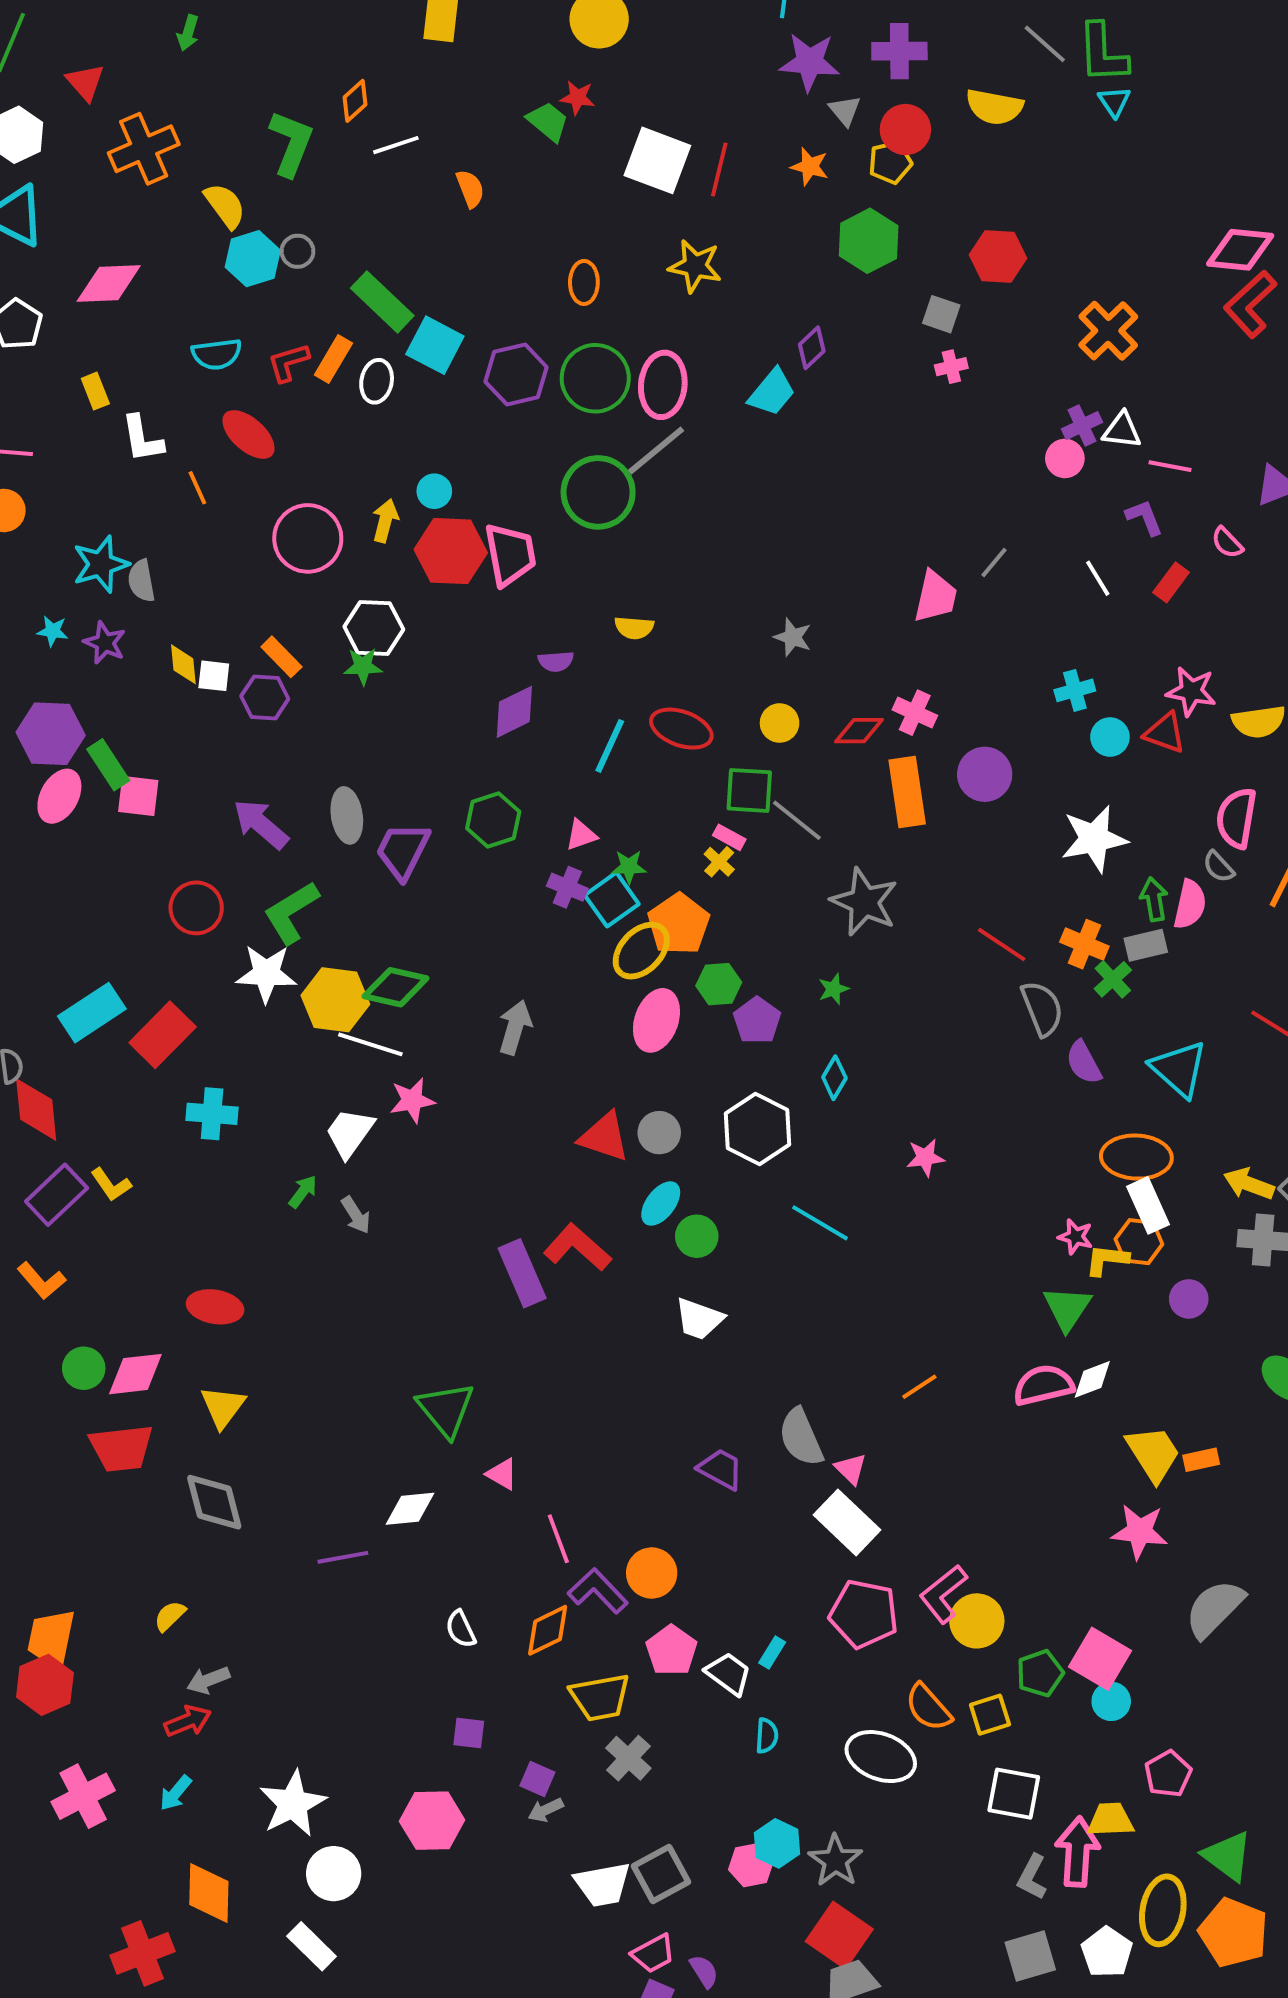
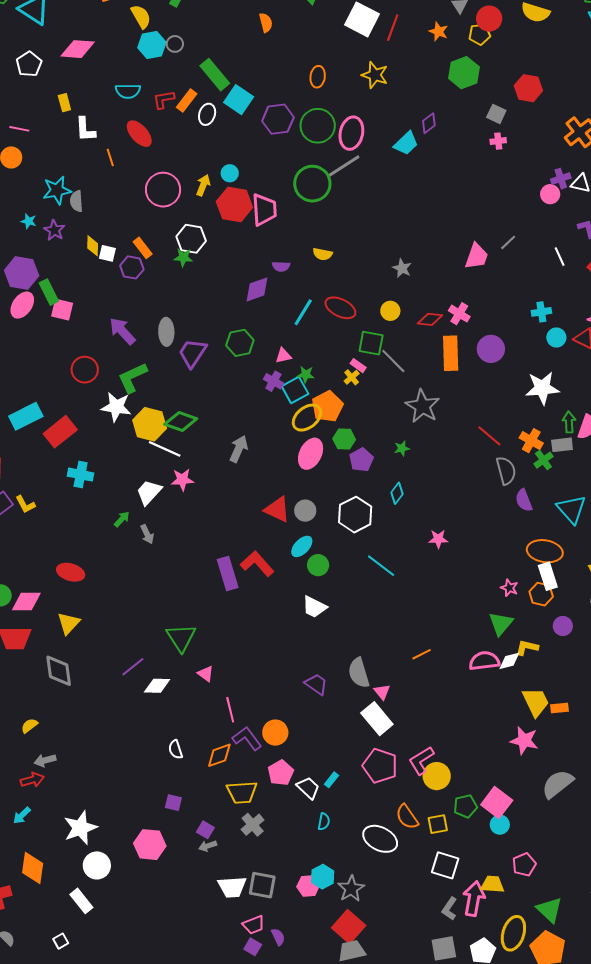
yellow L-shape: (1107, 1260) -> (527, 648), moved
purple line: (343, 1557) -> (133, 667), moved, turned -35
gray square: (661, 1874) -> (262, 885), turned 32

